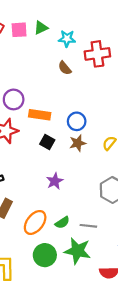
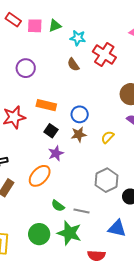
red cross: (97, 54) -> (104, 54), turned 35
purple circle: (14, 99) -> (26, 68), moved
purple star: (55, 181) -> (56, 153), moved
orange ellipse: (35, 222) -> (40, 176), moved
green semicircle: (62, 223) -> (58, 206), turned 64

